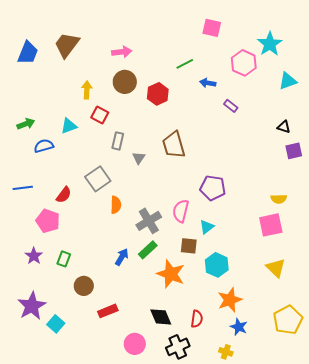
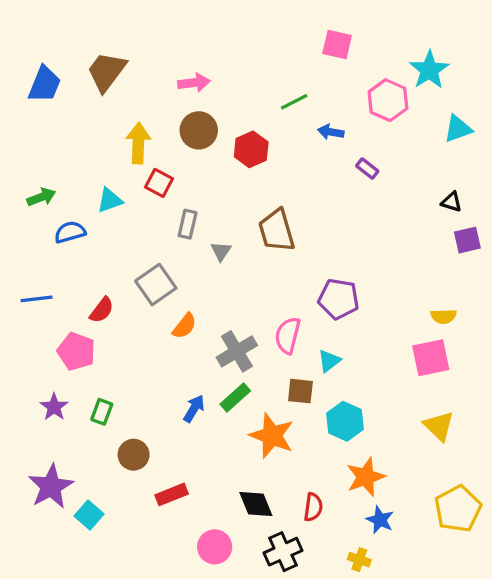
yellow arrow: (87, 90) -> (138, 143), size x1.4
orange semicircle: (116, 205) -> (184, 326), turned 36

